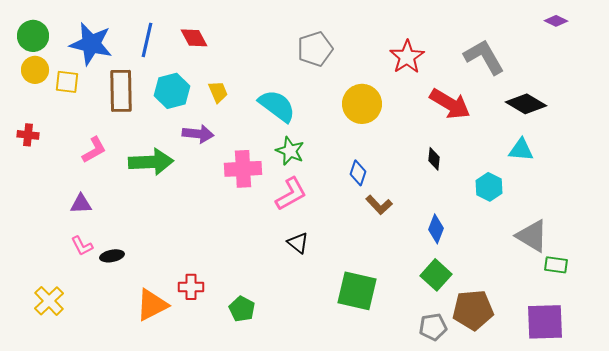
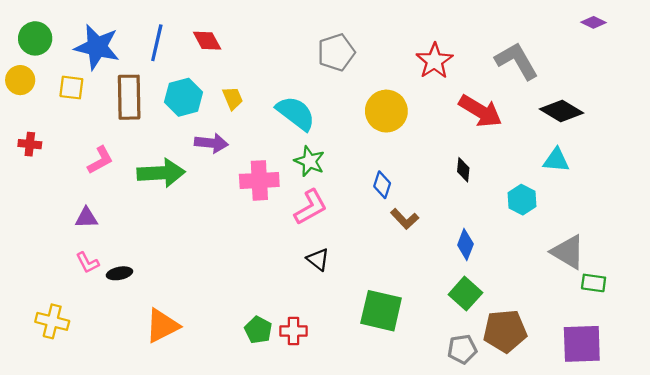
yellow circle: (35, 70) -> (20, 80), moved
red cross: (191, 287) -> (294, 331), moved
yellow cross: (49, 301) -> (52, 321), turned -32

